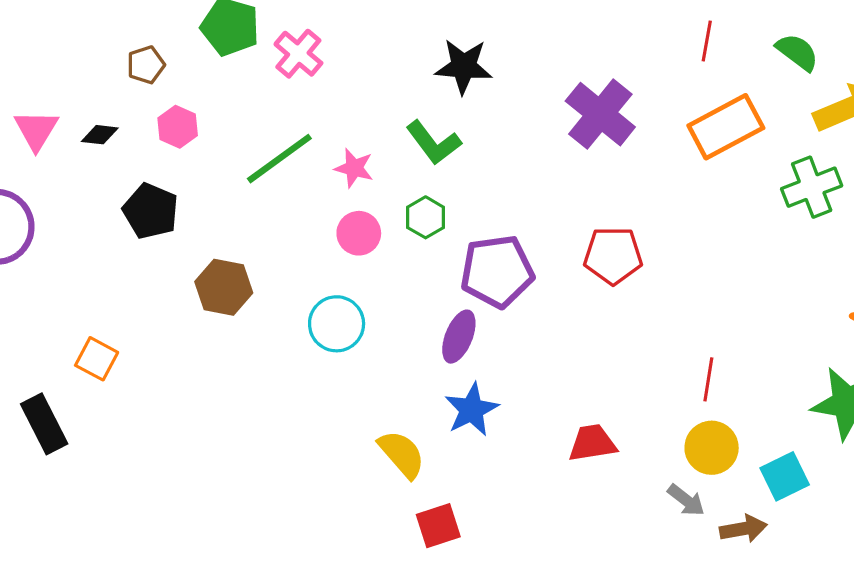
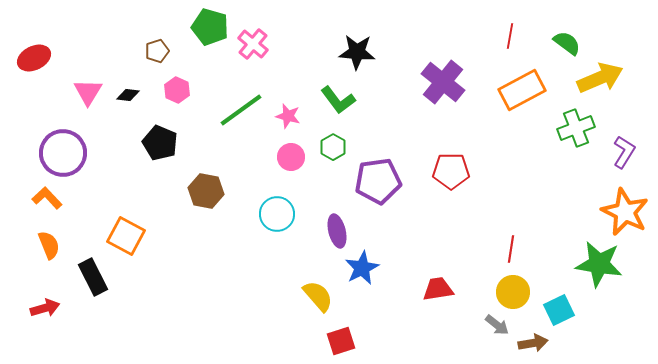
purple ellipse: (459, 337) -> (337, 231), moved, turned -36
orange square: (97, 359) -> (126, 236), size x1.4

